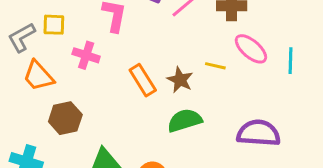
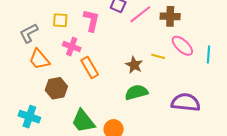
yellow square: (54, 25) -> (60, 20), moved
orange rectangle: (143, 80) -> (90, 67), moved

